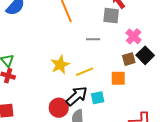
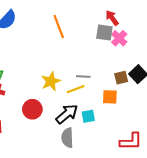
pink cross: (134, 36) -> (119, 38), moved
gray line: (93, 39) -> (83, 77), moved
red circle: (59, 108) -> (32, 109), moved

